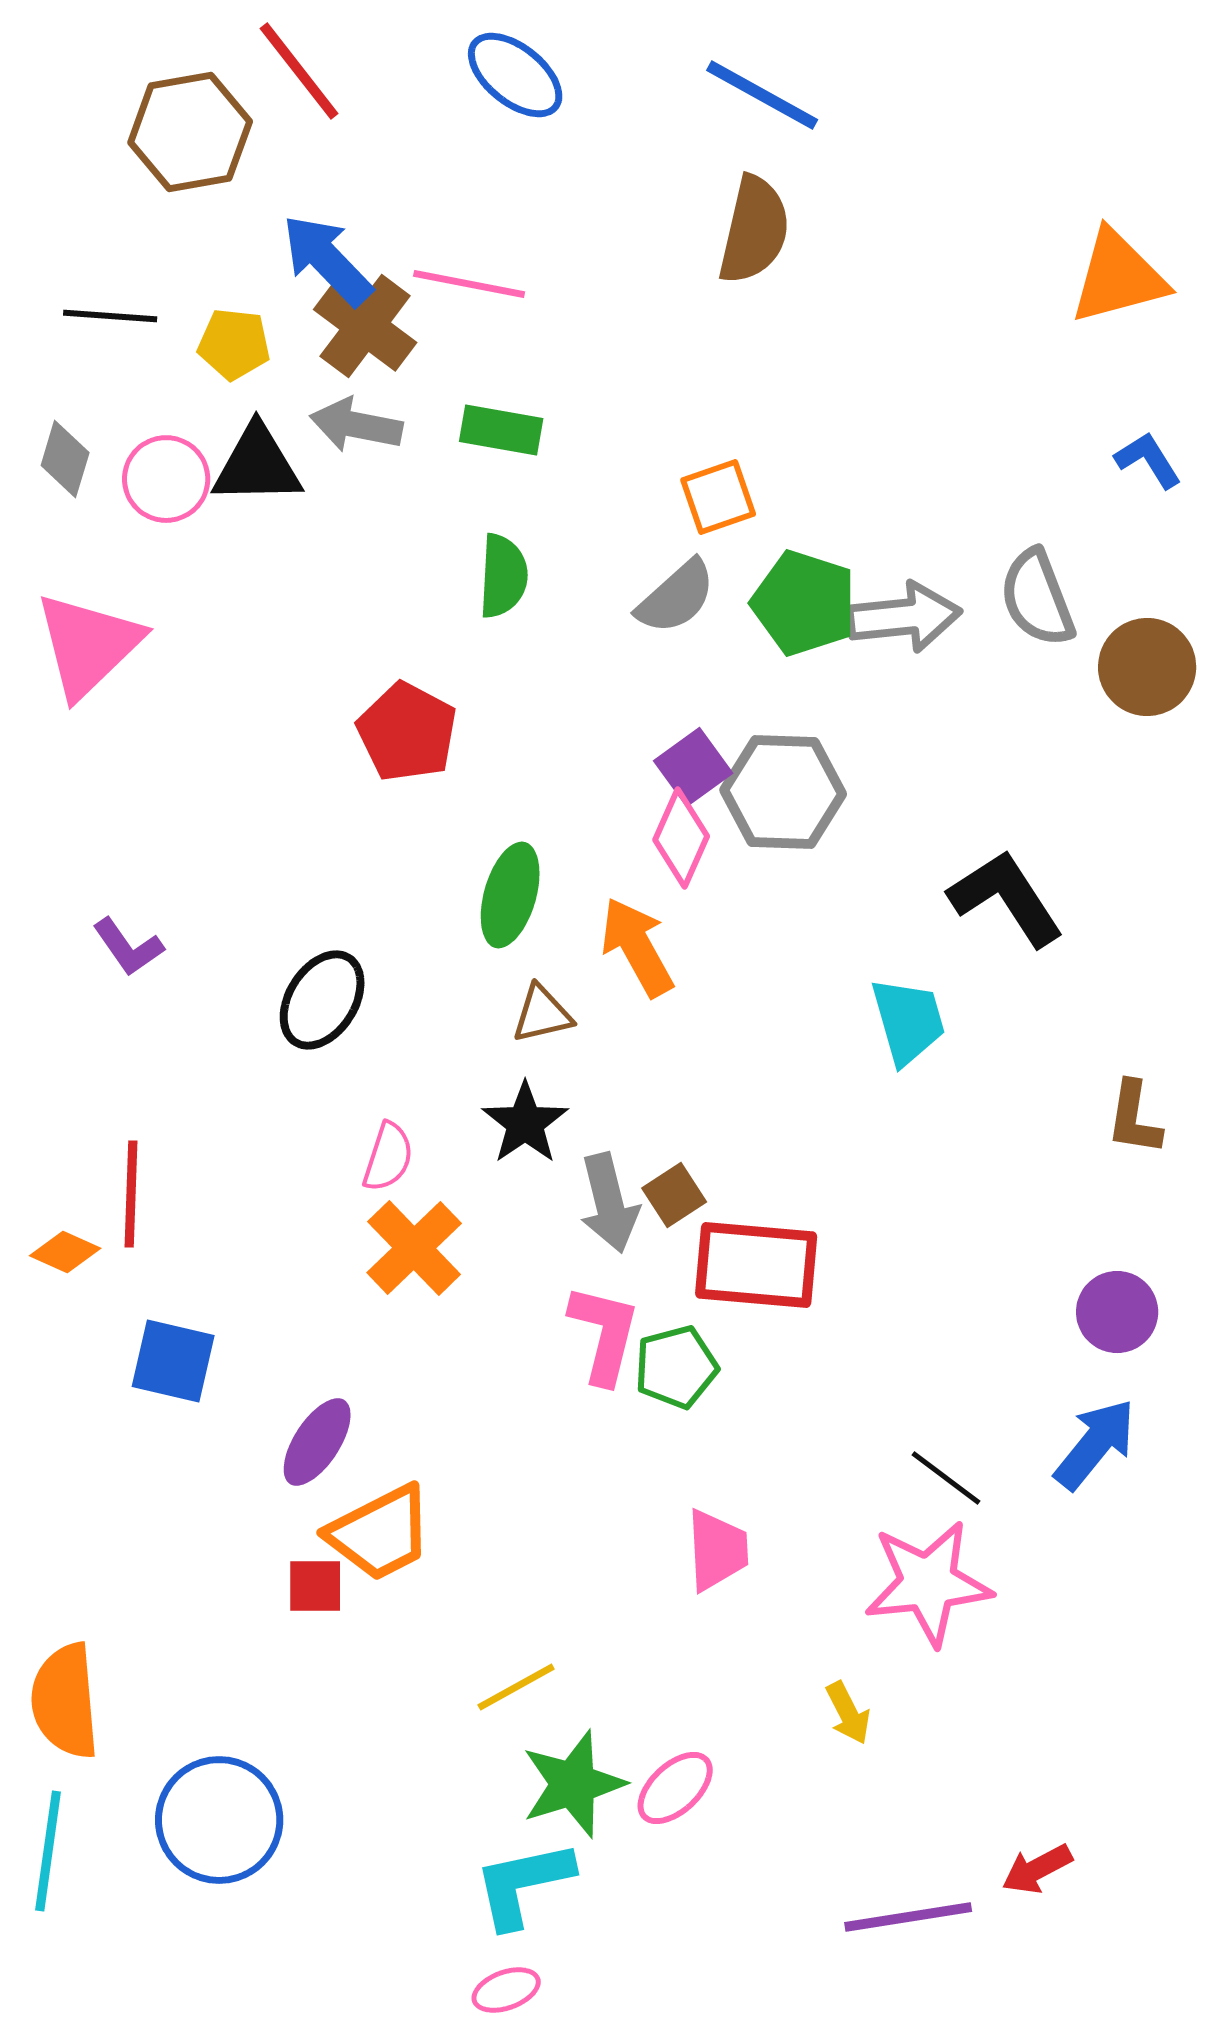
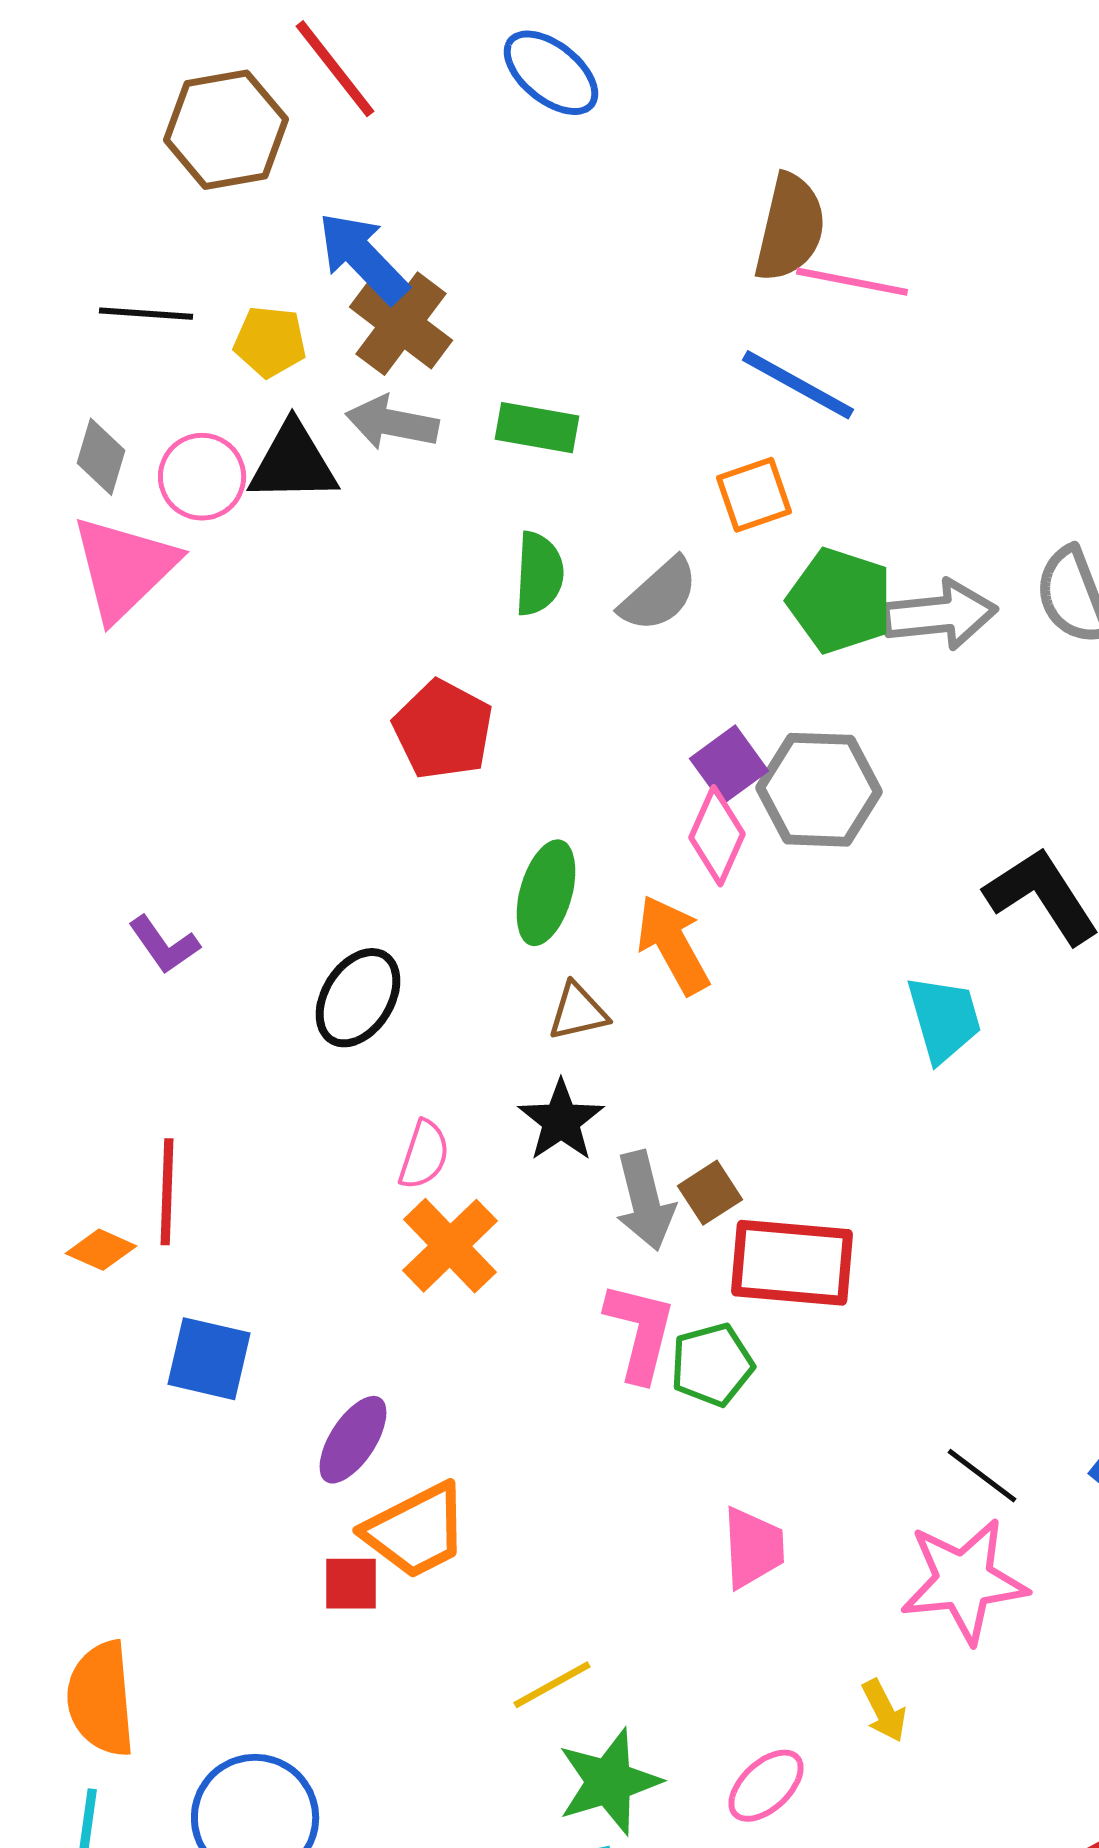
blue line: (762, 95) -> (798, 385), moved
pink line: (469, 284) -> (852, 282), moved
gray semicircle: (676, 597) -> (659, 595), moved
pink triangle: (88, 645) -> (124, 568), moved
pink ellipse: (675, 1788) -> (766, 1786), moved

